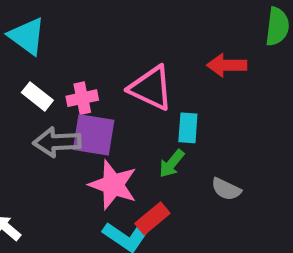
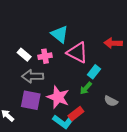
cyan triangle: (27, 36) -> (60, 34), moved
cyan rectangle: (188, 128) -> (94, 72), turned 32
purple square: (94, 135) -> (31, 100), moved

